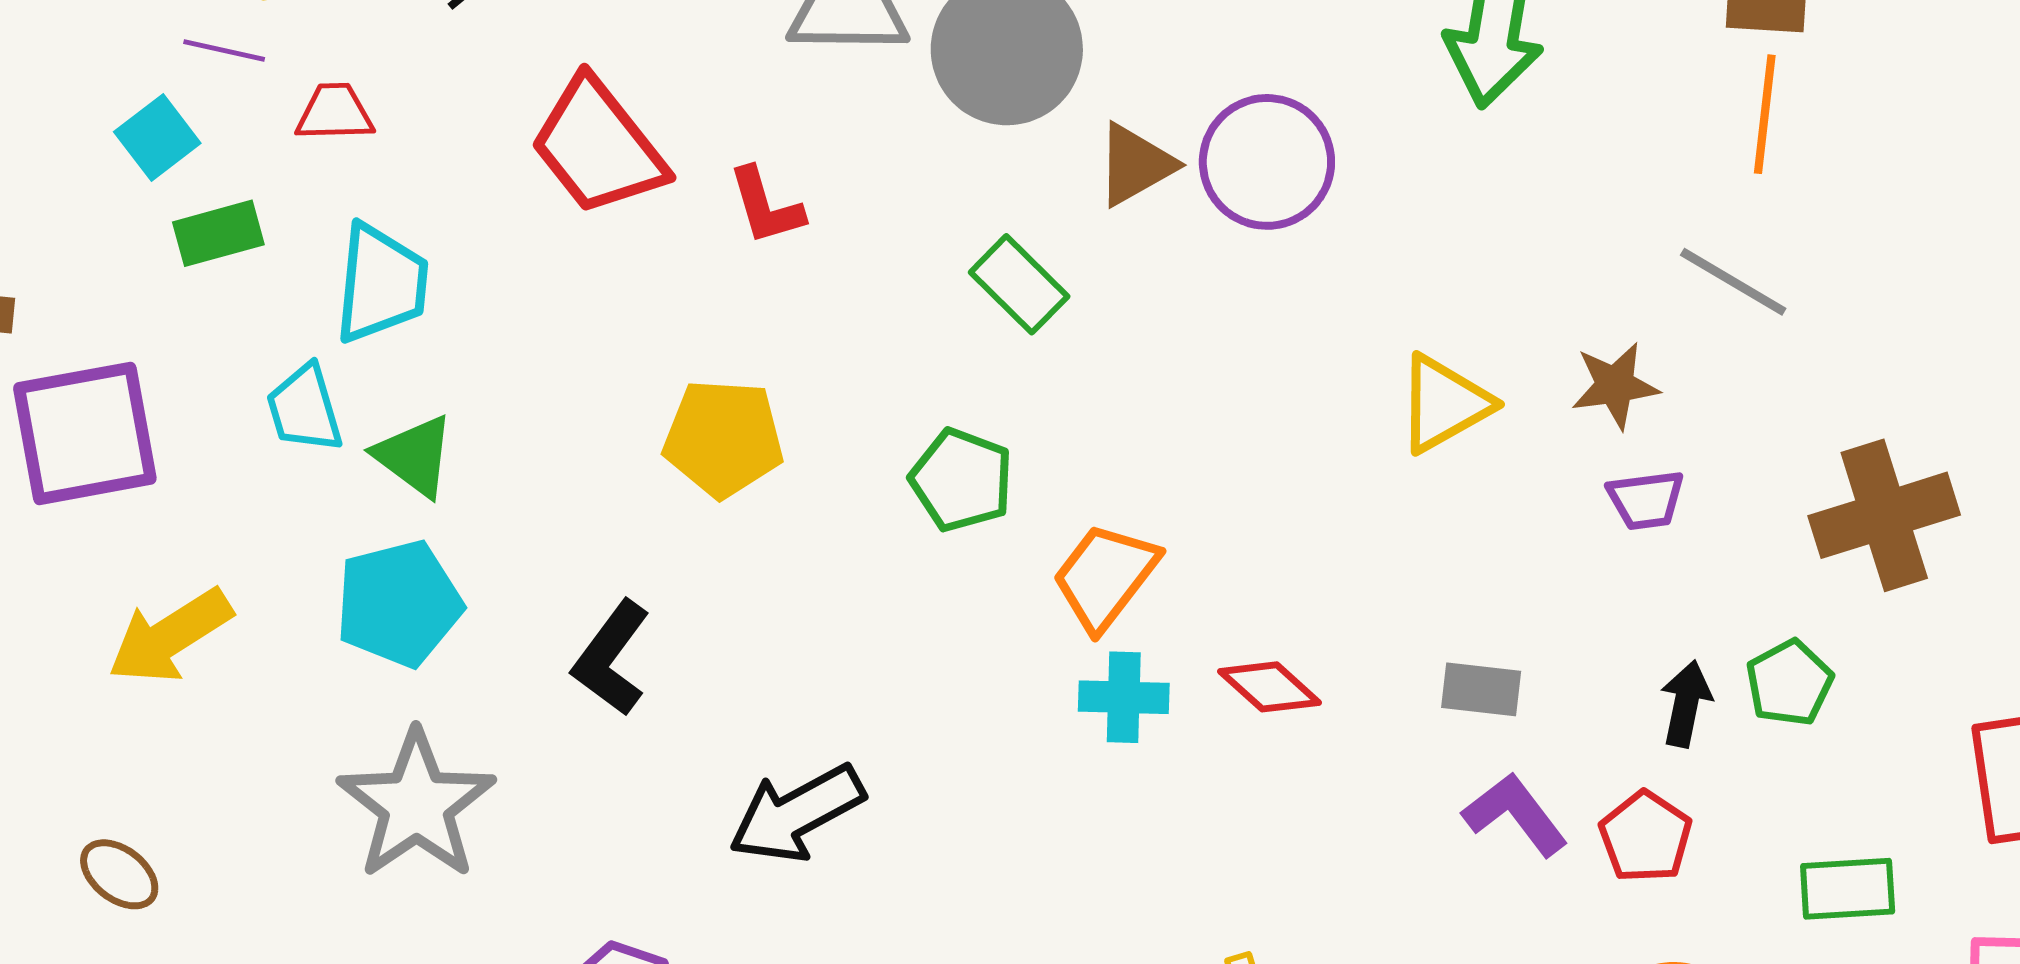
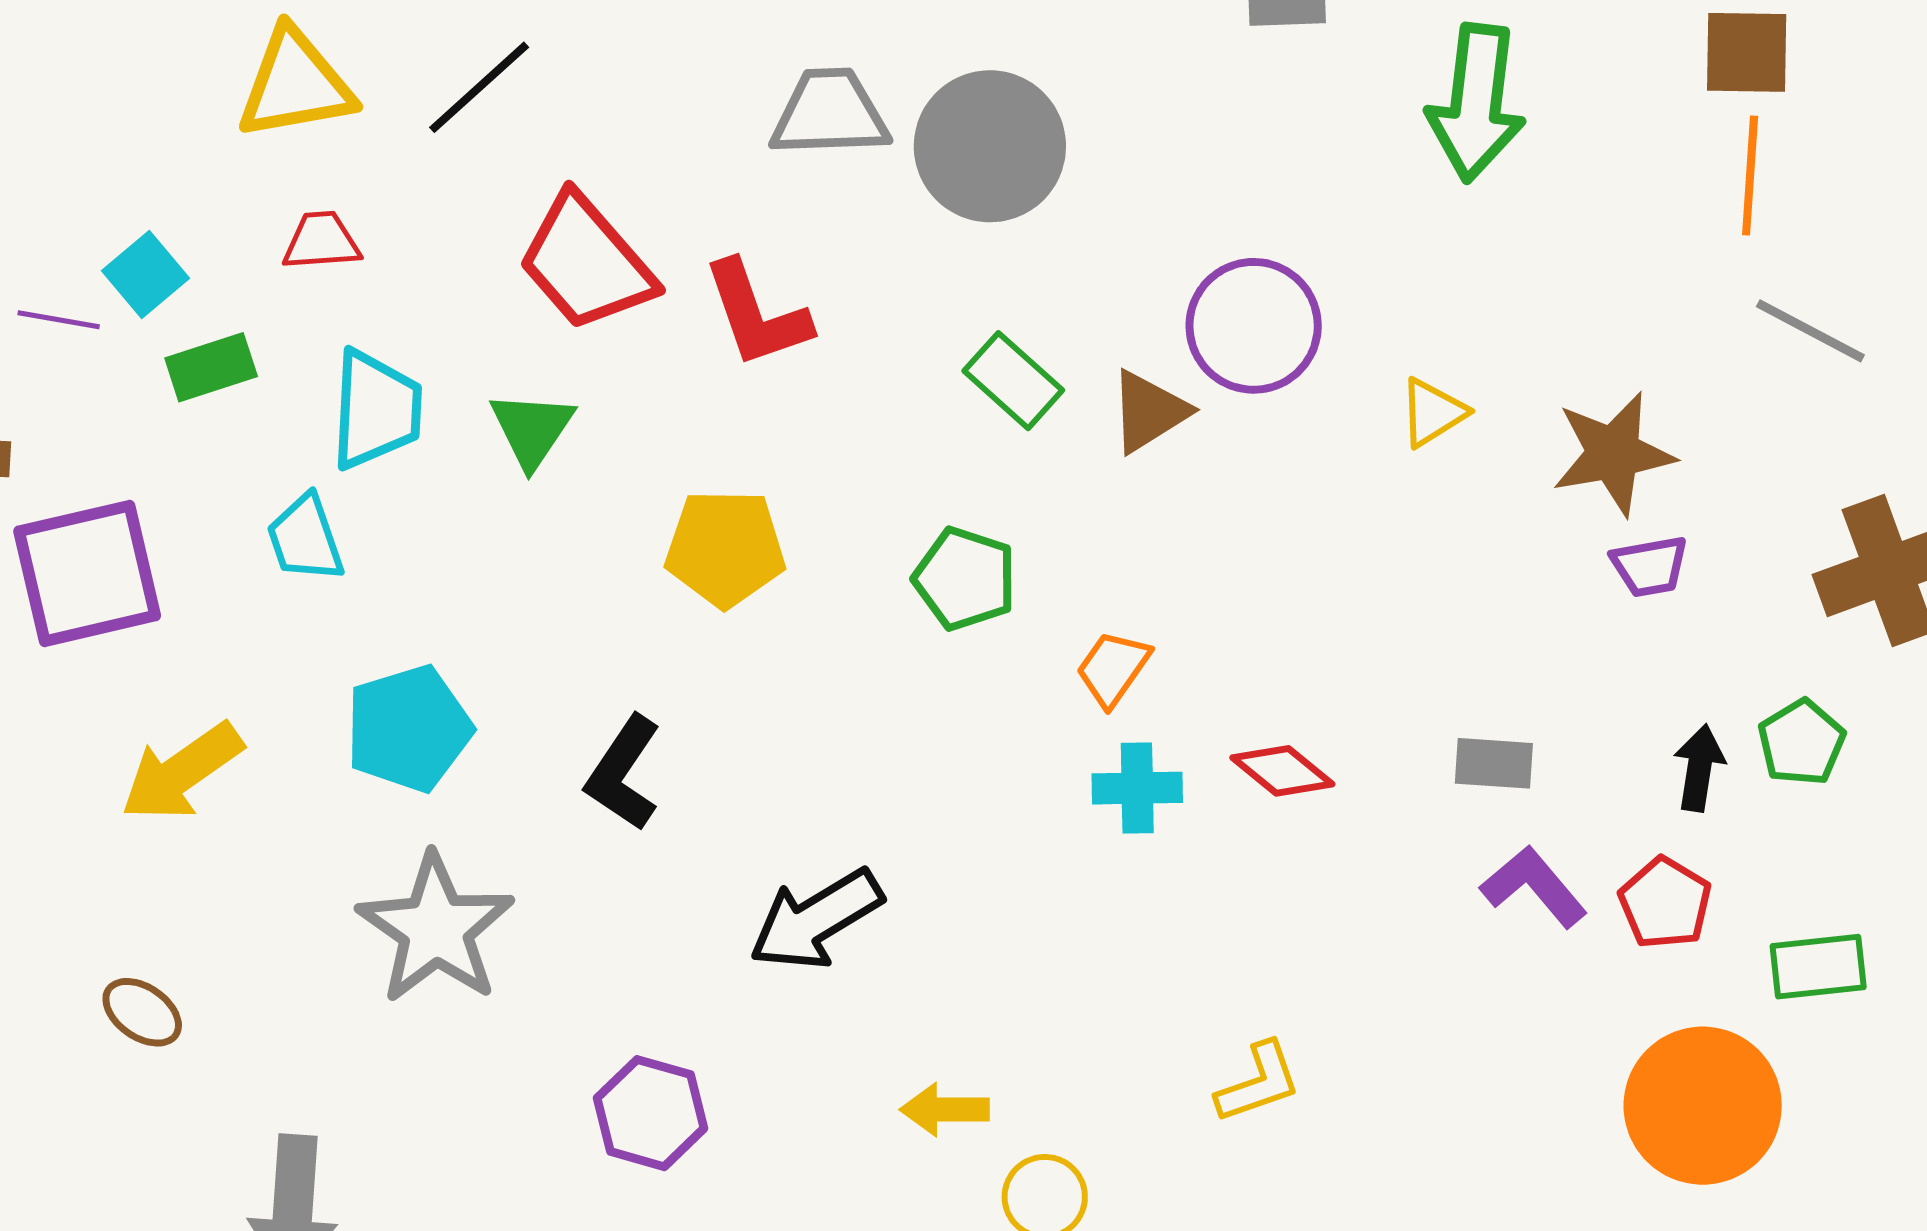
purple line: (224, 50) -> (59, 320), moved
purple circle: (1267, 162) -> (1254, 326), moved
brown triangle: (1135, 165) -> (1149, 411), moved
red L-shape: (766, 206) -> (757, 314), size x1.4
gray line: (1733, 282) -> (1810, 331), moved
brown star: (1615, 386) -> (1613, 454), size x1.4
yellow triangle: (1444, 404) -> (1433, 413), moved, size x0.7
green triangle: (414, 456) -> (532, 429), moved, turned 30
orange trapezoid: (1105, 577) -> (1113, 668), size x0.7
green rectangle: (1848, 889) -> (1818, 967), moved

